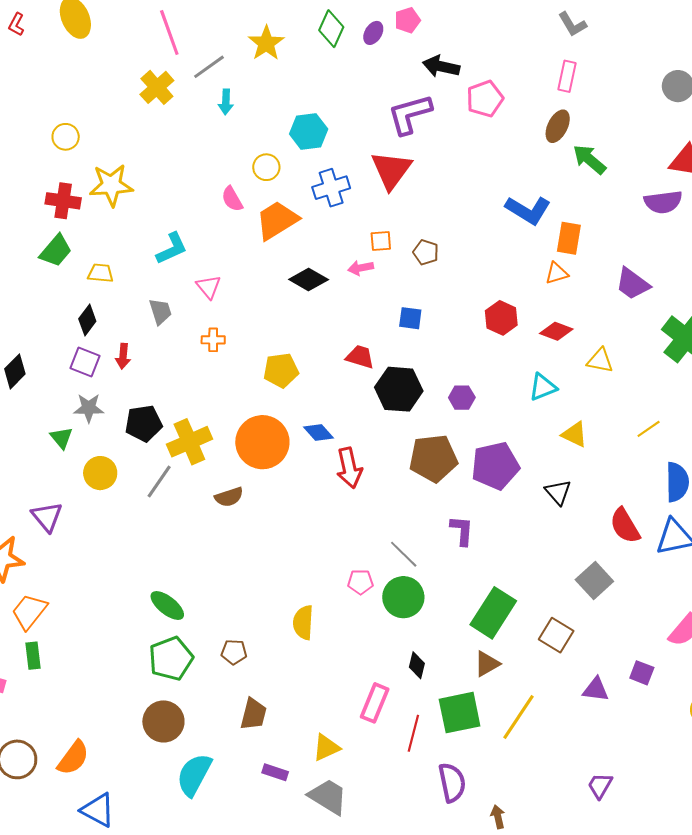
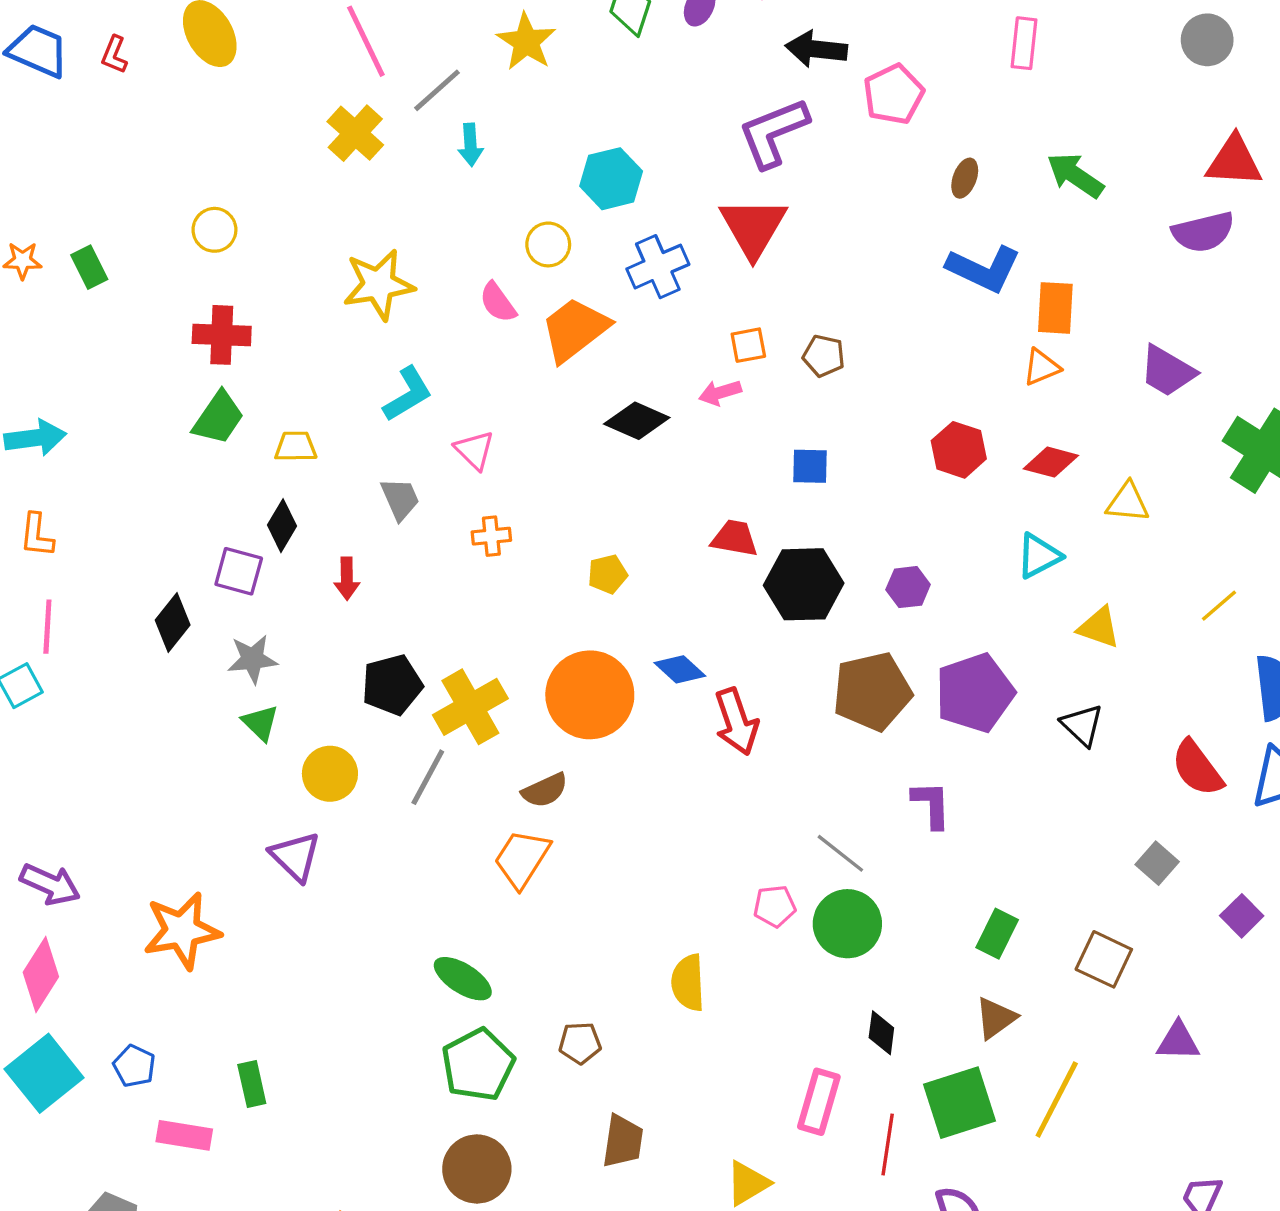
brown ellipse: (558, 126) -> (965, 178), moved, size x0.7
yellow star: (111, 185) -> (379, 285), moved
purple square: (85, 362) -> (239, 571), moved
yellow pentagon: (281, 370) -> (608, 574), size x0.7
gray star: (89, 408) -> (252, 659), moved
purple triangle: (47, 517) -> (295, 857), moved
gray square: (594, 580) -> (1157, 863), size x0.7
orange trapezoid: (29, 612) -> (522, 859), moved
green rectangle: (493, 613) -> (997, 934), size x0.6
purple square: (642, 673) -> (1242, 916), moved, turned 30

